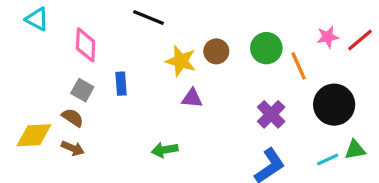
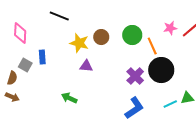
gray square: (82, 90) -> (25, 65), moved
black circle: (334, 105) -> (161, 70), moved
brown semicircle: (73, 118) -> (12, 78), turned 72
green arrow: (165, 150) -> (69, 98), turned 35

